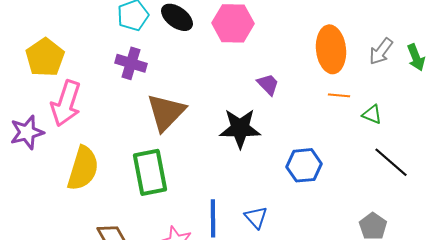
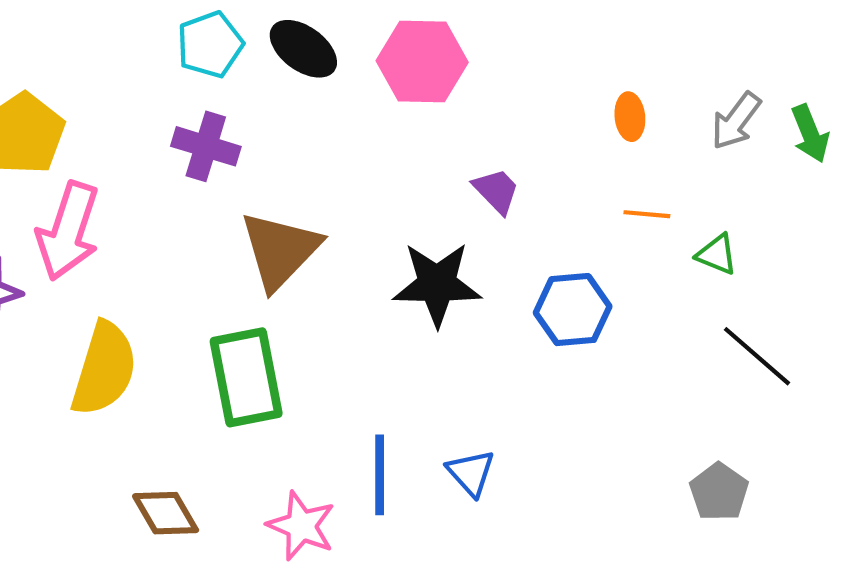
orange ellipse: (331, 49) -> (630, 117), size x0.5
blue hexagon: (304, 165) -> (573, 310), moved

